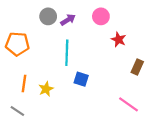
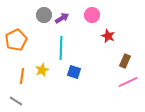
orange pentagon: (17, 44) -> (16, 40), turned -30
yellow star: (46, 89) -> (42, 70), moved
pink line: (128, 104) -> (128, 82), moved, turned -60

